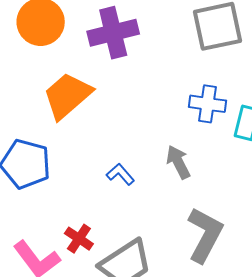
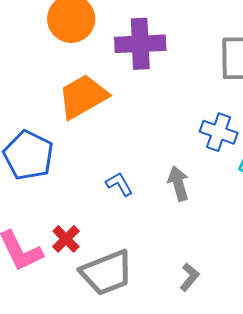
gray L-shape: (205, 235) -> (189, 277), moved, size x0.5

